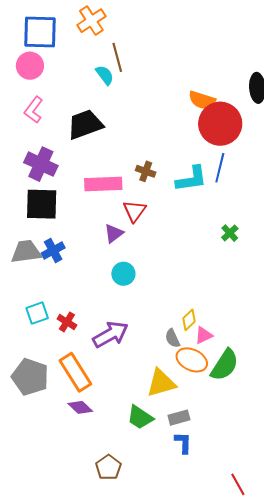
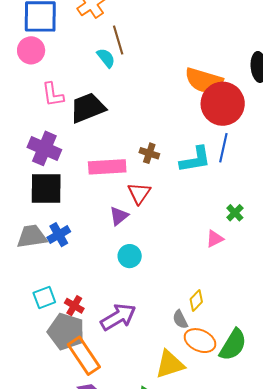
orange semicircle: (202, 100) -> (204, 81), size x1.4
pink L-shape: (34, 110) -> (53, 95), moved, turned -44
pink triangle: (204, 335) -> (215, 239), moved
gray pentagon: (30, 377) -> (66, 332), moved

